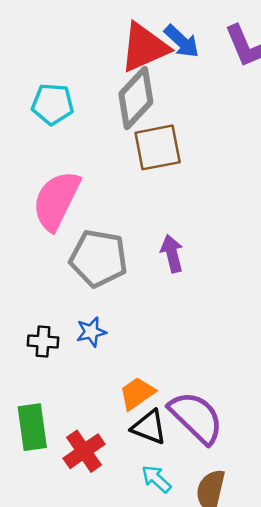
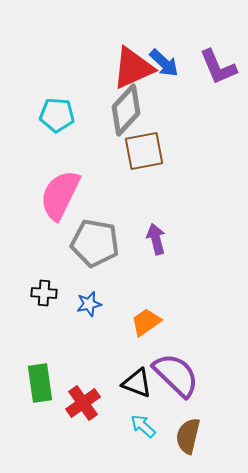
black cross: (43, 342) -> (44, 293), moved
orange trapezoid: (137, 393) -> (146, 322), moved

